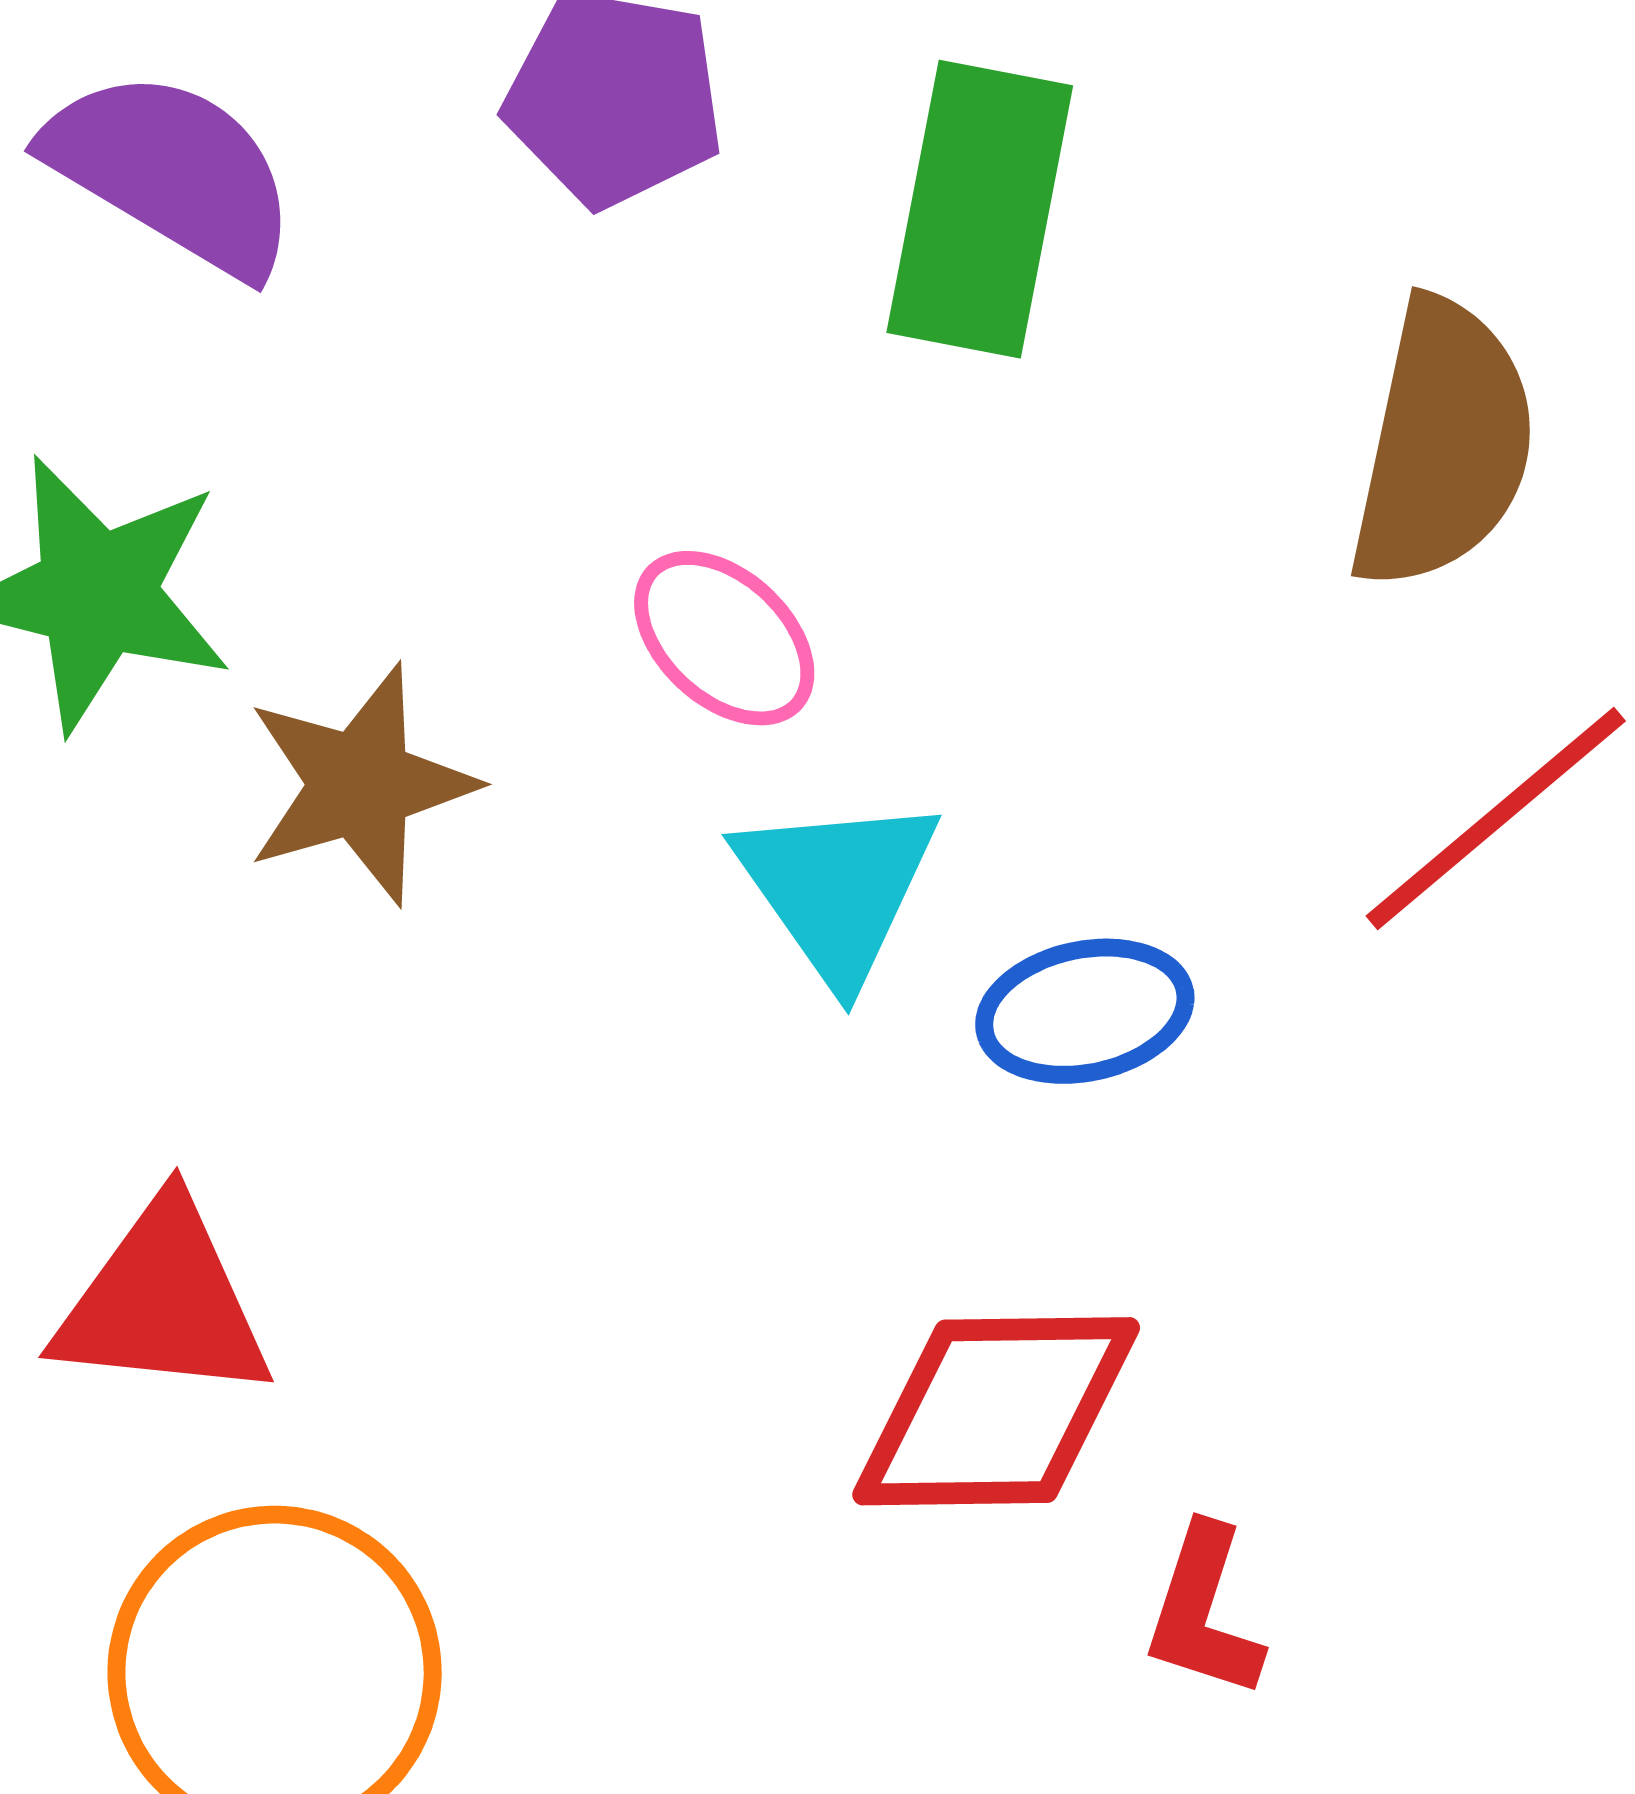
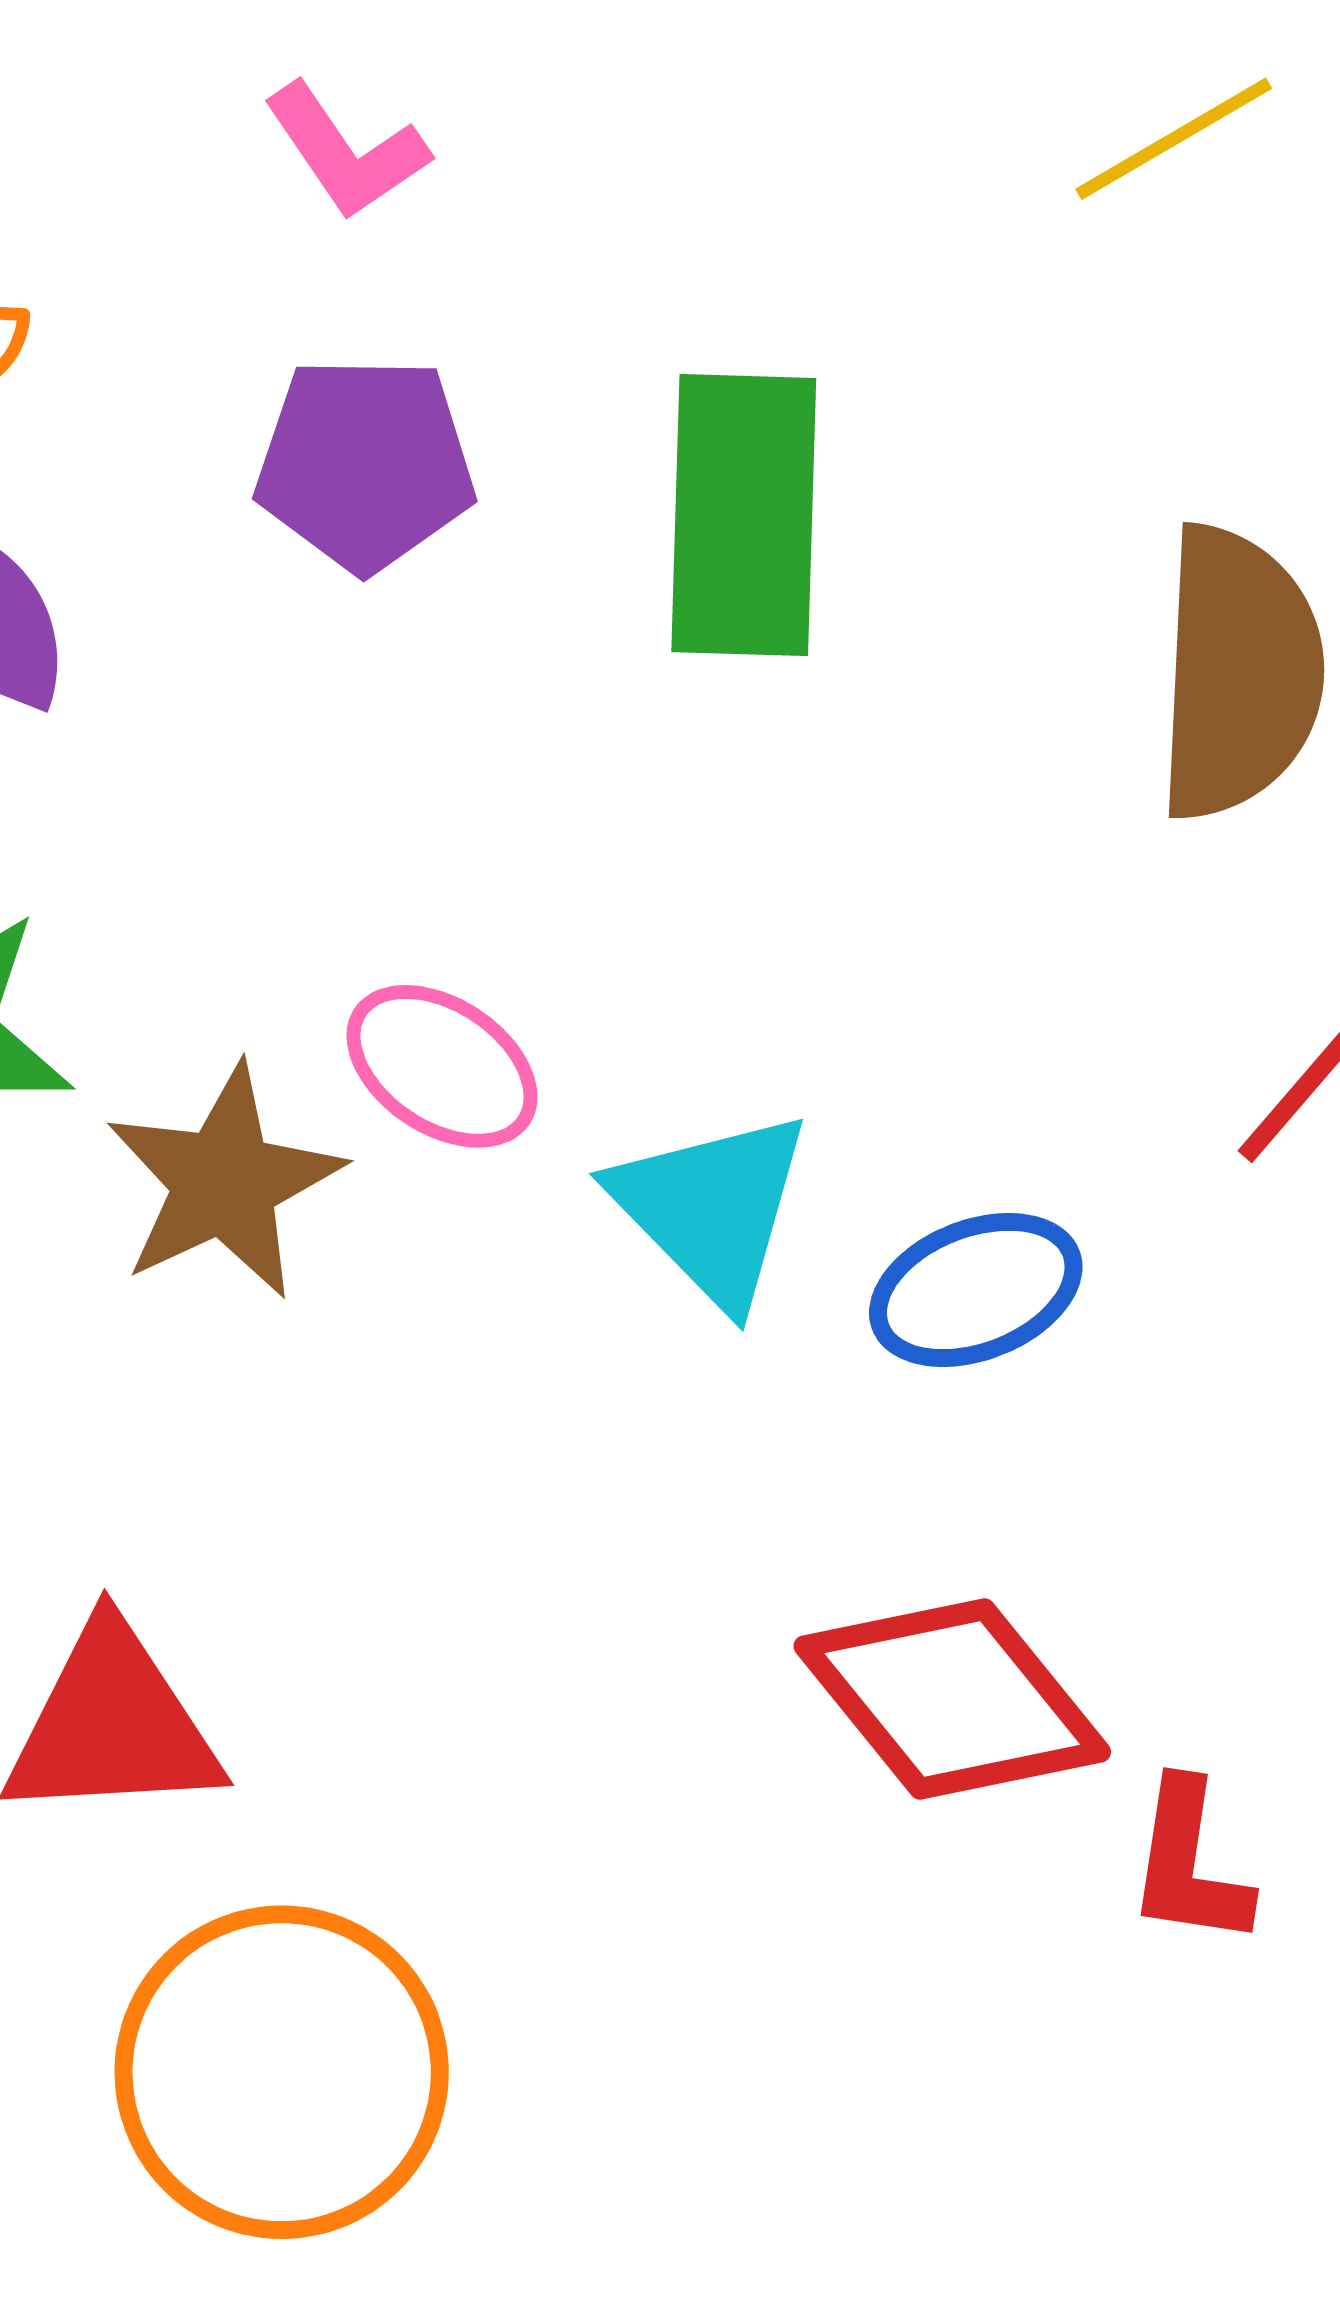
pink ellipse: (724, 638) -> (442, 1066), moved
red diamond: (996, 1411) -> (952, 1699), turned 61

